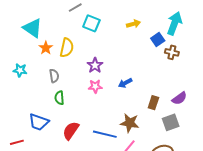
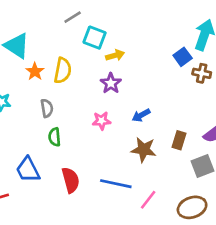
yellow arrow: (133, 24) -> (115, 55), moved
purple star: (95, 65) -> (111, 83), moved
blue trapezoid: (39, 122) -> (28, 170), turned 45
brown star: (130, 123) -> (144, 150), moved
red semicircle: (71, 131) -> (71, 180), turned 132

